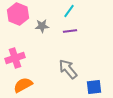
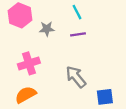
cyan line: (69, 11) -> (77, 12), turned -64
pink cross: (15, 58) -> (29, 63), moved

